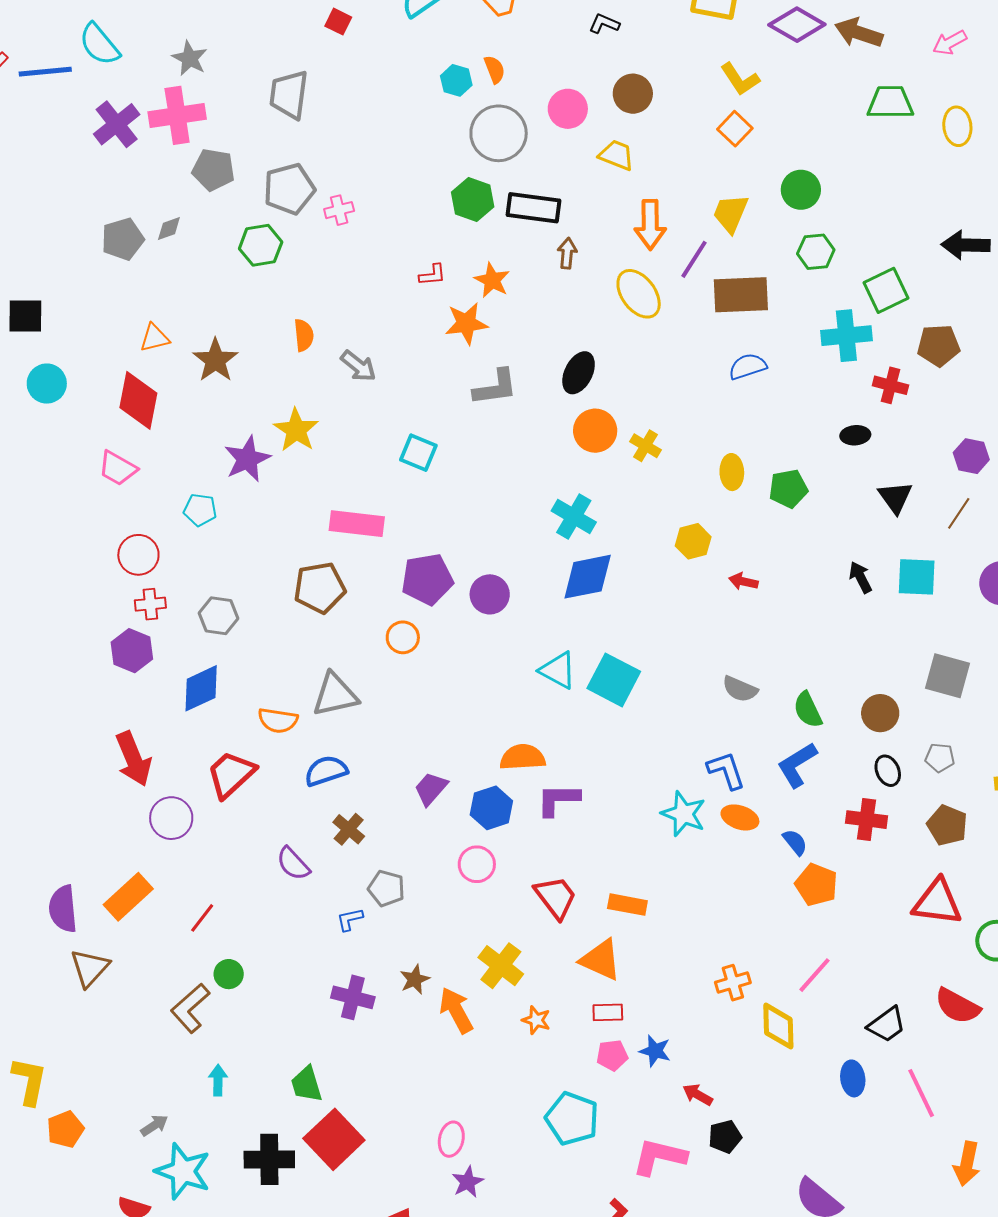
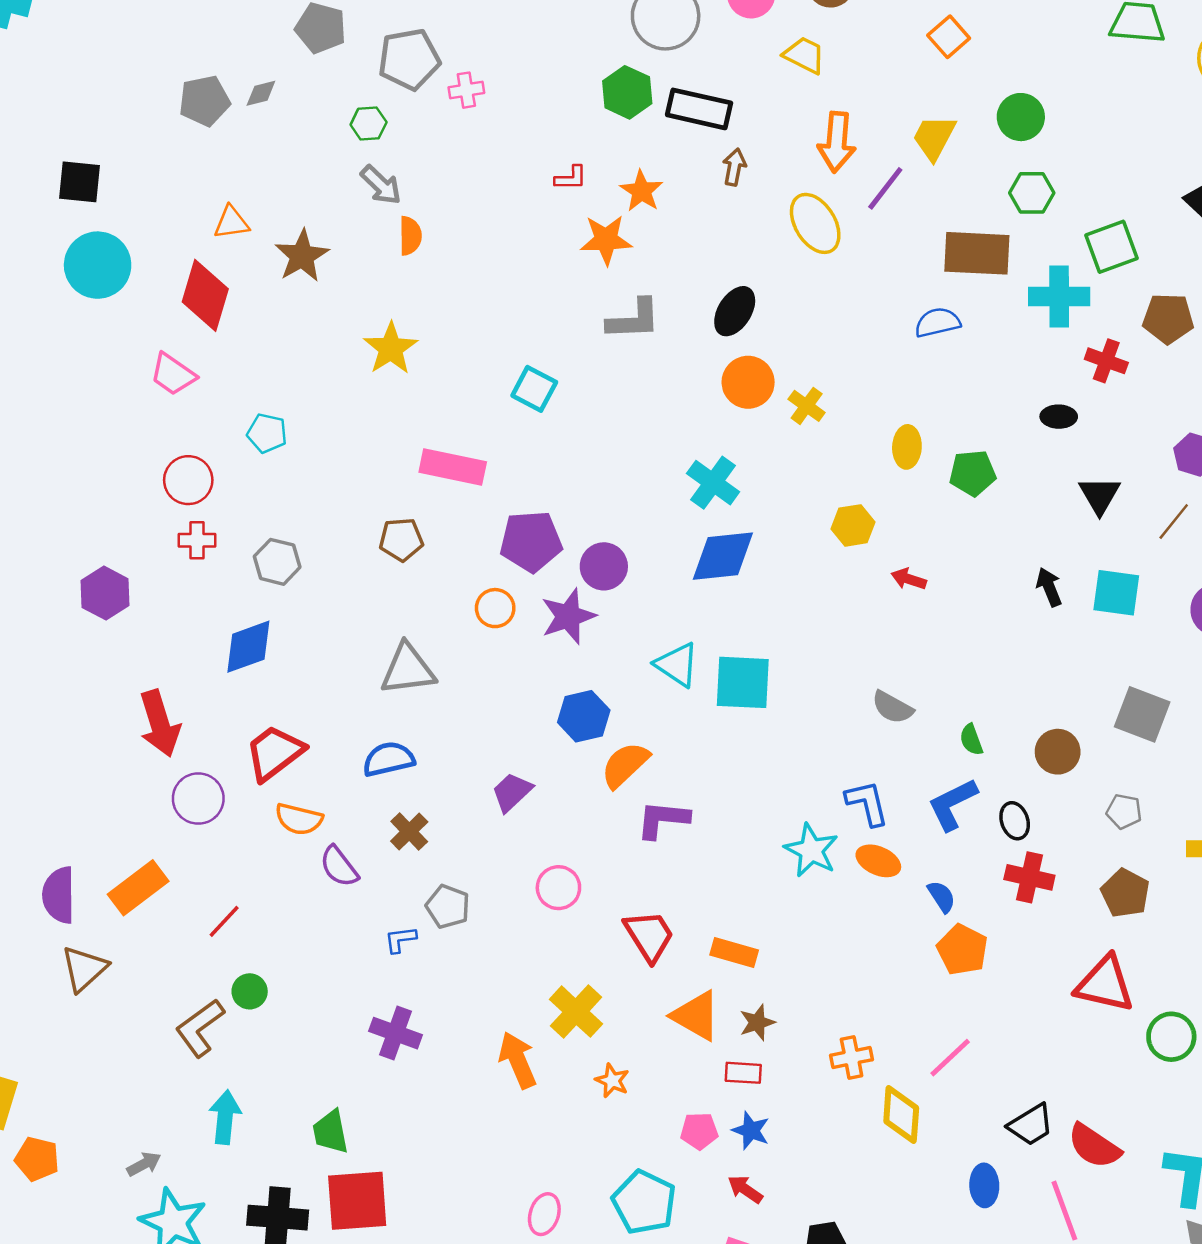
green hexagon: (261, 245) -> (369, 124), size x0.7
brown rectangle: (741, 295) -> (977, 253), moved
gray arrow: (358, 366) -> (381, 185), moved
cyan circle: (47, 384) -> (98, 265), size x1.4
purple star: (247, 459) -> (568, 616), moved
brown pentagon: (320, 588) -> (401, 540), size x0.7
purple hexagon: (132, 651) -> (105, 593), moved
cyan square: (614, 680) -> (743, 682), turned -30
green semicircle: (808, 710) -> (971, 740), size x0.7
orange semicircle: (278, 720) -> (299, 819), moved
orange semicircle: (523, 757) -> (625, 765), turned -45
black ellipse: (888, 771) -> (1015, 821), moved
blue hexagon: (491, 808) -> (584, 716), moved
brown star: (415, 979) -> (757, 1023), moved
red semicircle: (957, 1006) -> (1094, 1146), moved
red rectangle: (608, 1012) -> (743, 1073), moved
cyan arrow: (218, 1080) -> (225, 1117), size x1.4
red arrow: (698, 1095) -> (745, 1189), moved
orange pentagon: (65, 1129) -> (37, 1159), turned 30
red square: (334, 1139) -> (357, 1201), turned 34
pink ellipse: (451, 1139) -> (544, 1214), moved

